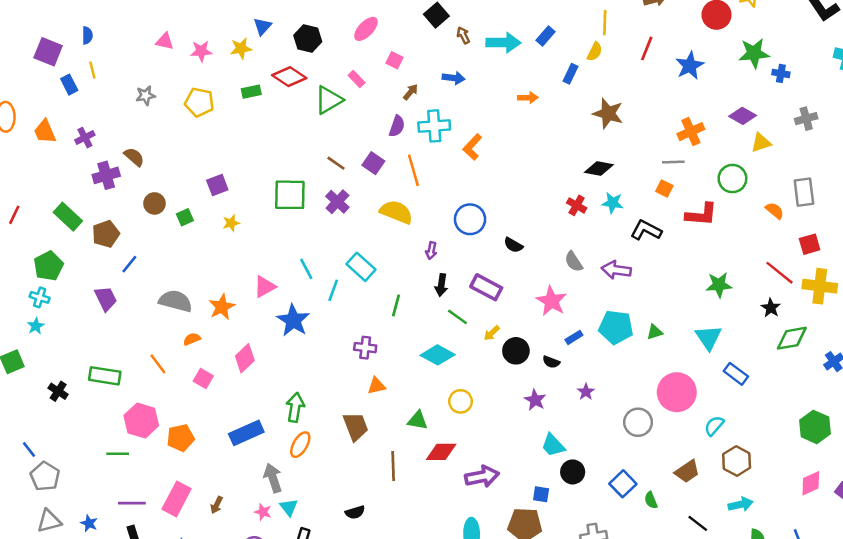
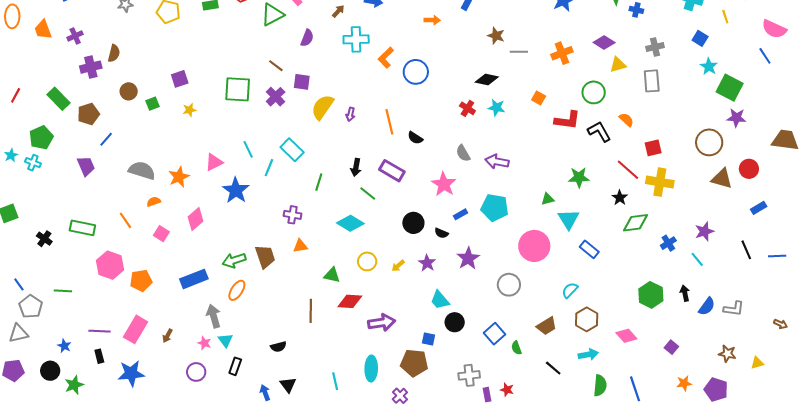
brown star: (608, 113) -> (496, 36), size x0.7
purple semicircle: (397, 126) -> (307, 38), moved
brown semicircle: (134, 157) -> (114, 53), turned 60
gray line: (673, 162) -> (519, 52), moved
purple square: (373, 163) -> (302, 82), moved, turned -30
orange line: (413, 170) -> (389, 122), moved
gray rectangle: (804, 192) -> (652, 81), moved
yellow semicircle: (396, 212) -> (322, 107), turned -80
blue circle: (470, 219) -> (416, 72), moved
black L-shape: (646, 230) -> (599, 131), moved, turned 30
purple arrow: (431, 251) -> (350, 114), moved
cyan star: (36, 326) -> (11, 155), moved
green triangle: (655, 332) -> (548, 199), moved
yellow arrow: (492, 333) -> (398, 266), moved
purple star: (586, 392) -> (468, 258), size x1.6
pink circle: (677, 392) -> (534, 246), moved
green arrow: (295, 407) -> (234, 260), turned -120
brown trapezoid: (356, 426) -> (265, 257), moved
green line: (118, 454) -> (63, 291), moved
pink diamond: (811, 483) -> (626, 336), moved, turned 70
gray triangle: (49, 521) -> (18, 333), moved

